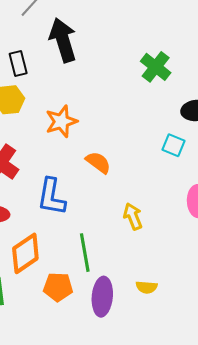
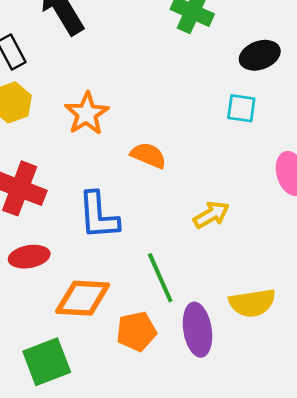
yellow arrow: (133, 216) -> (211, 215), turned 96
orange diamond: (25, 253) -> (83, 298), turned 51
yellow semicircle: (147, 287) -> (252, 303), size x1.6

